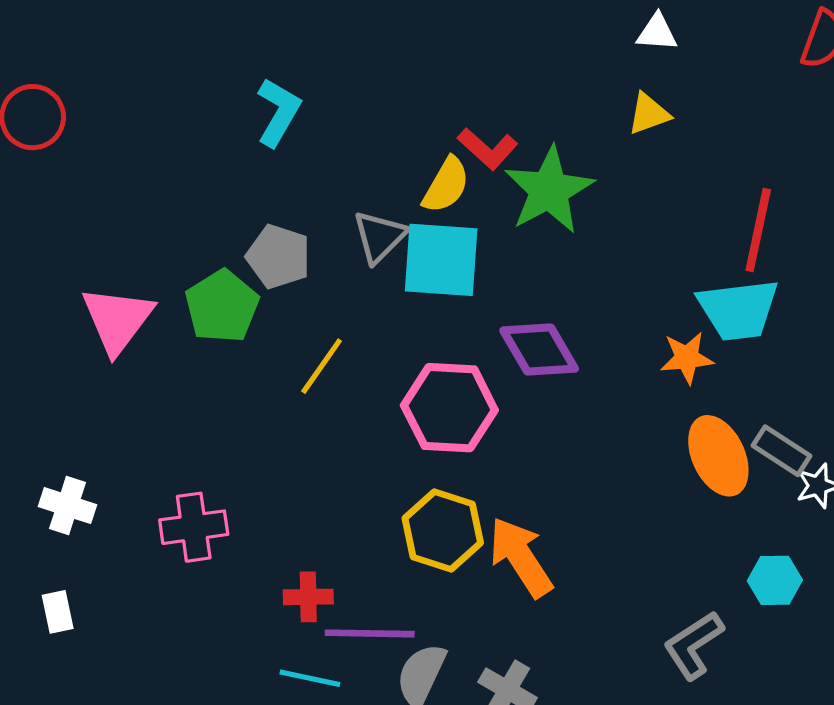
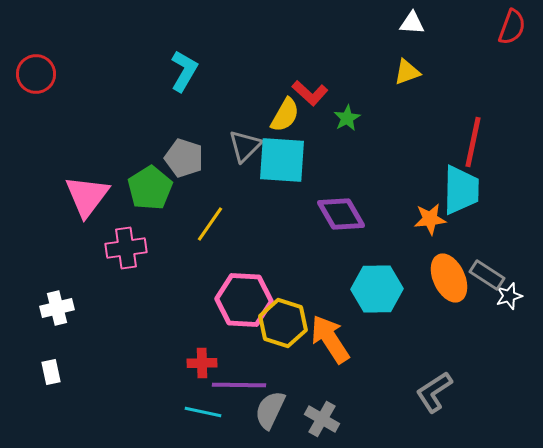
green star: (549, 190) -> (347, 118), size x0.5
cyan trapezoid: (738, 310) -> (461, 190), turned -82
pink hexagon: (449, 408) -> (244, 300), moved
white cross: (68, 506) -> (57, 308), turned -32
pink cross: (194, 527) -> (126, 248), moved
cyan hexagon: (775, 580) -> (377, 289), moved, size x1.6

